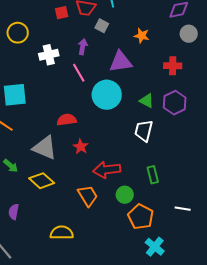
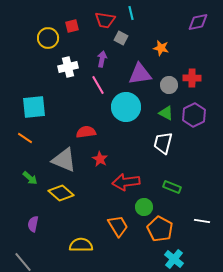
red square: (62, 13) -> (72, 26), moved
yellow circle: (18, 33) -> (48, 38), moved
gray circle: (189, 34) -> (169, 85), moved
green rectangle: (153, 175) -> (172, 187), turned -54
orange trapezoid: (88, 196) -> (118, 226), moved

